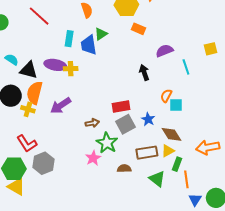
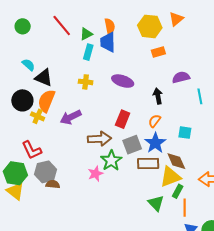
orange rectangle: (139, 29) -> (158, 52), turned -48
green triangle: (101, 34) -> (86, 34), moved
blue trapezoid: (89, 45) -> (108, 42), moved
purple ellipse: (55, 65) -> (123, 81), moved
orange semicircle: (166, 96) -> (154, 121), moved
red rectangle: (121, 107) -> (123, 119), moved, turned -66
blue star: (148, 119) -> (155, 143), size x1.5
brown arrow: (92, 123) -> (99, 139), size x1.6
yellow triangle: (168, 151) -> (170, 177), size x1.6
brown rectangle: (147, 153) -> (148, 164), moved
brown semicircle: (124, 168) -> (53, 184), moved

